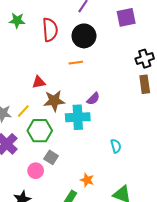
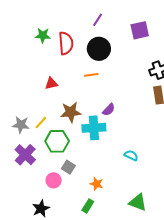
green star: (17, 20) -> (43, 35), moved
red triangle: (39, 82) -> (51, 83), moved
cyan semicircle: (116, 146) -> (131, 155), turned -48
orange star: (87, 180) -> (97, 184), moved

